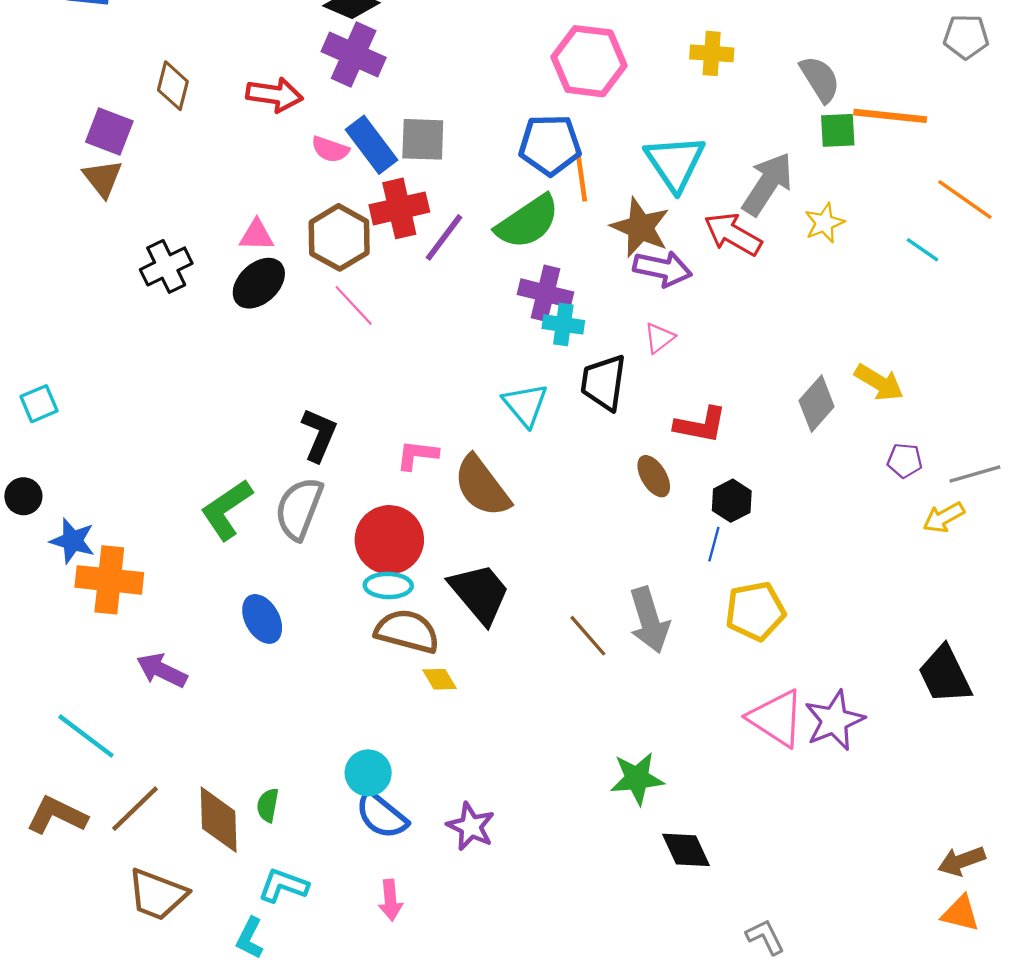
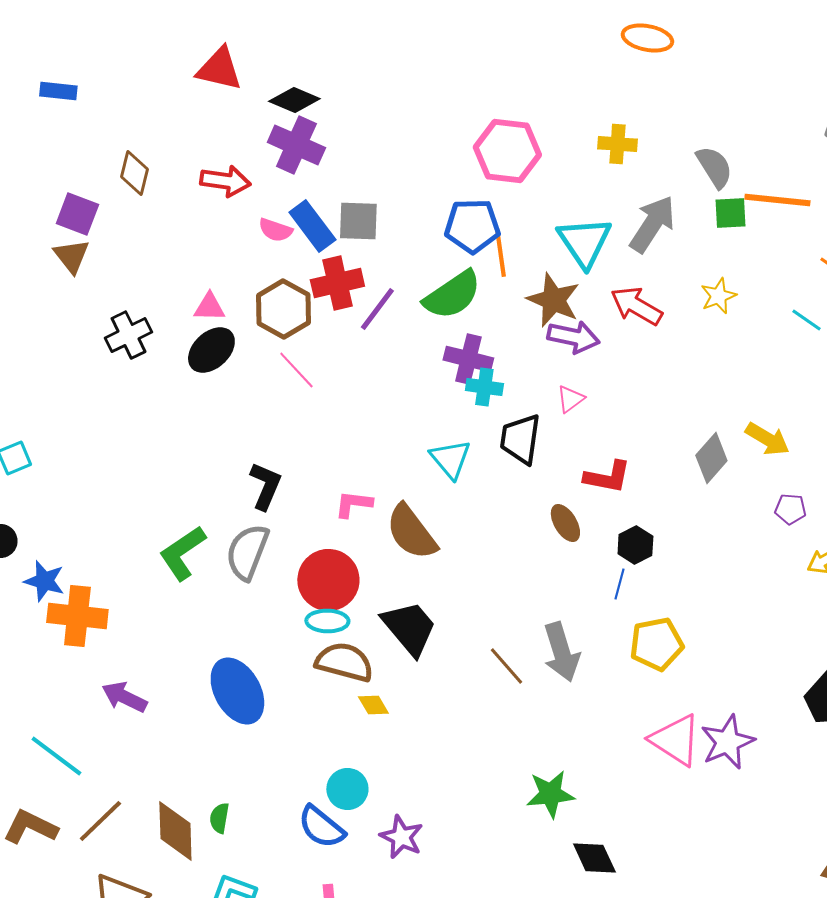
gray arrow: (767, 184) -> (652, 224), moved
blue ellipse: (262, 619) -> (237, 691), moved, size x1.5
cyan circle: (368, 773) -> (347, 789), moved

